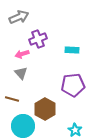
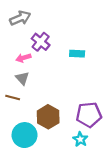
purple cross: (38, 39) -> (41, 42), turned -30
purple pentagon: (73, 85) -> (89, 115), moved
brown line: (12, 99) -> (13, 98), moved

